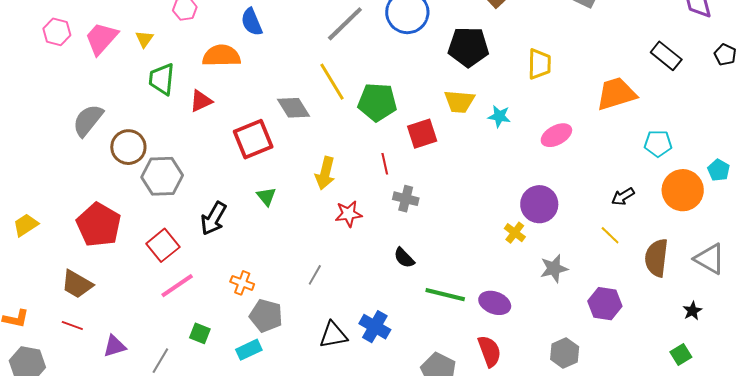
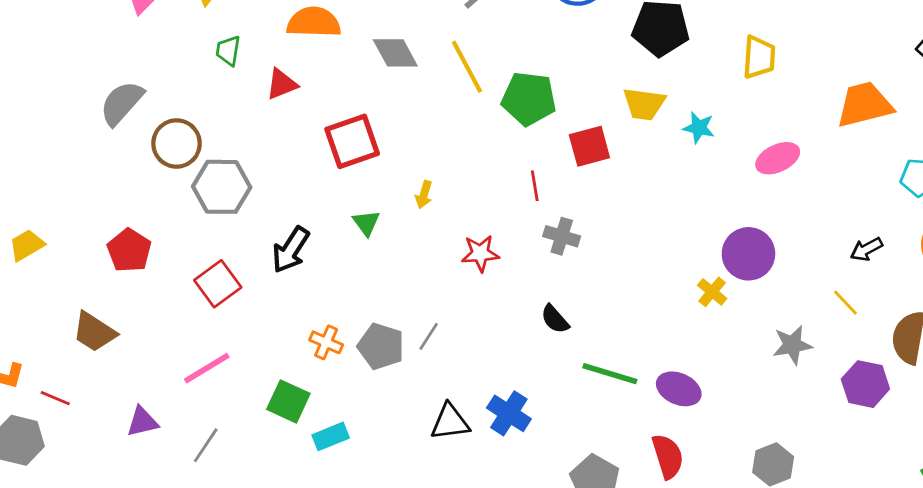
green trapezoid: (162, 79) -> (228, 51), size x0.7
gray diamond: (293, 108) -> (395, 53), moved
yellow arrow: (325, 173) -> (424, 195), moved, size x0.6
red pentagon: (99, 225) -> (129, 250), size x0.7
gray star: (554, 269) -> (792, 345), moved
pink line: (177, 286) -> (207, 368), moved
purple hexagon: (605, 304) -> (865, 384), moved
gray pentagon: (266, 316) -> (381, 346), moved
red line: (72, 325) -> (55, 398), moved
green square: (200, 333) -> (288, 401), moved, size x1.4

